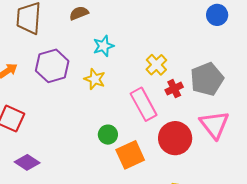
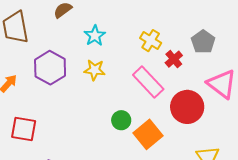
gray pentagon: (207, 79) -> (203, 42), size x0.7

